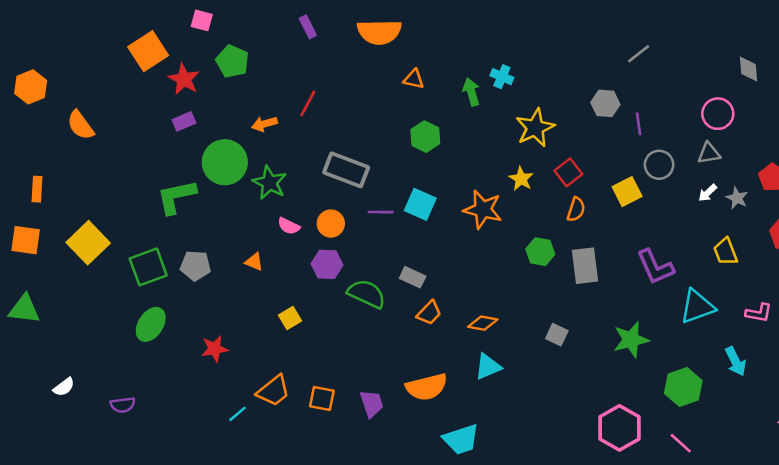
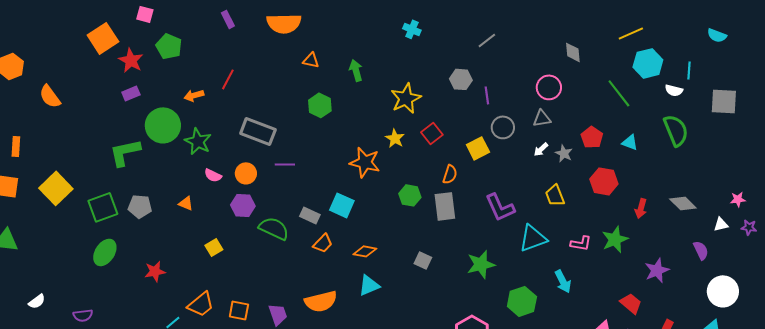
cyan cross: (502, 77) -> (412, 29), moved
cyan square: (420, 204) -> (342, 205), moved
orange semicircle: (576, 209) -> (450, 174), moved

